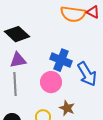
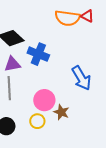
blue cross: (61, 60) -> (38, 54), moved
pink circle: (51, 82) -> (44, 100), moved

